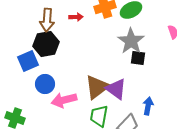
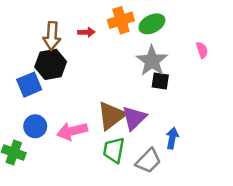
blue circle: (45, 84) -> (35, 126), moved
purple triangle: (116, 89) -> (134, 118), turned 40

